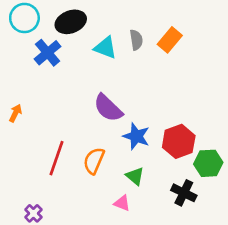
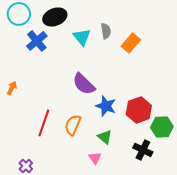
orange rectangle: (170, 40) -> (131, 43), moved
cyan triangle: (105, 48) -> (82, 37), turned 30
pink triangle: (122, 203) -> (95, 158), turned 32

